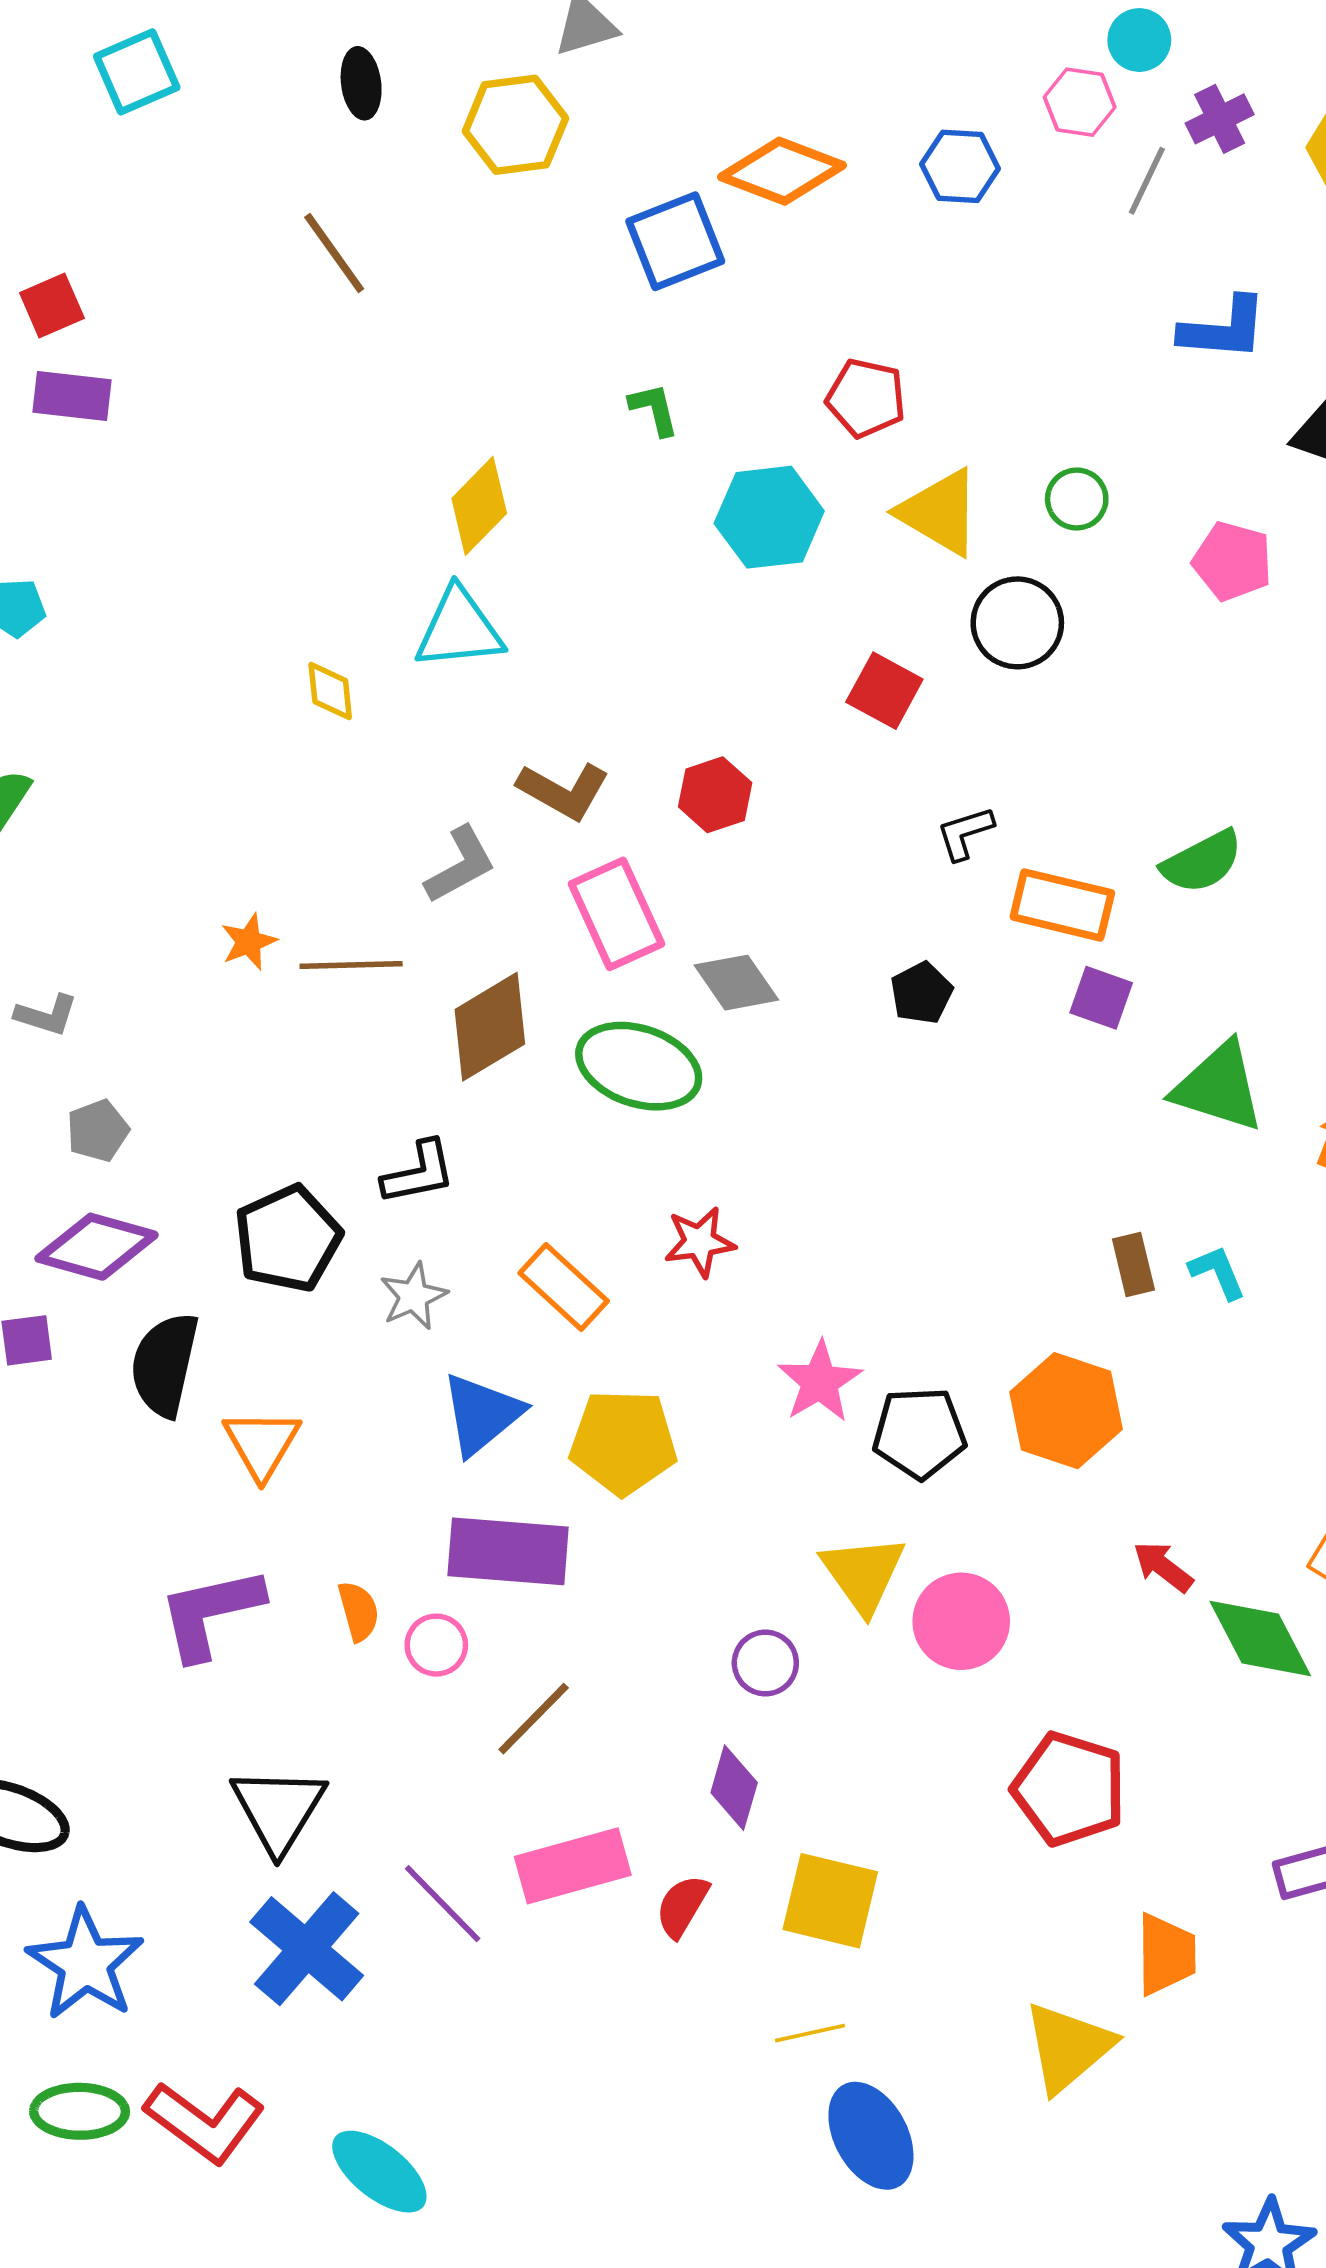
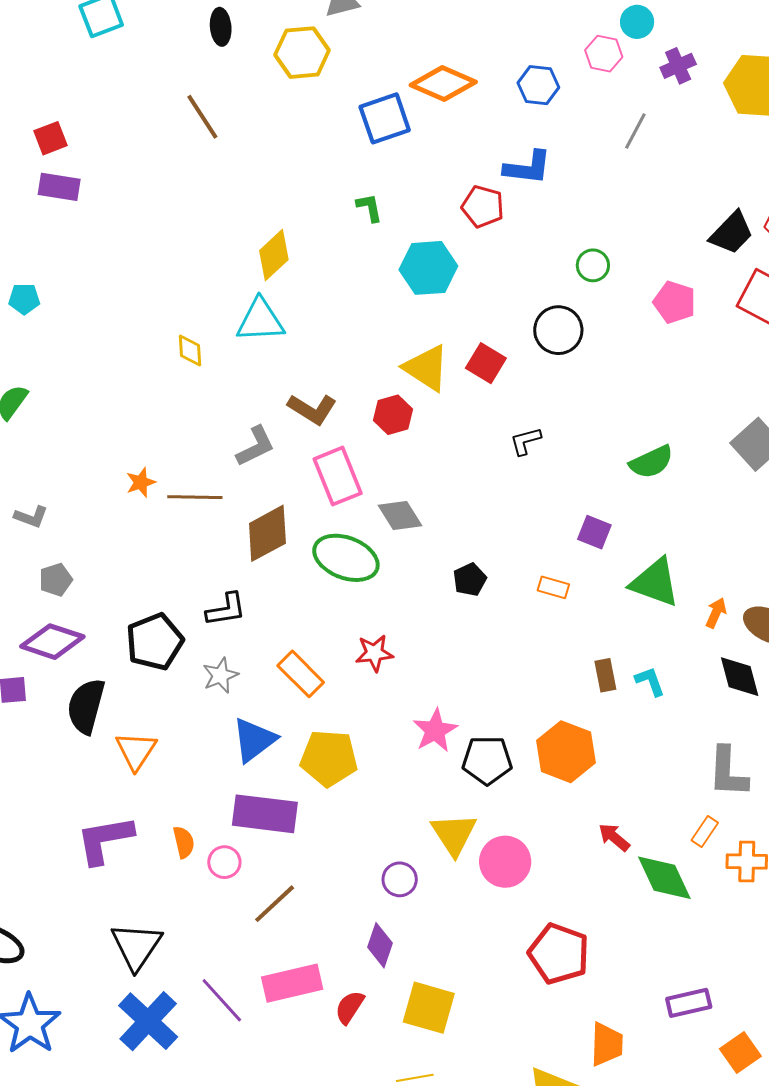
gray line: (1147, 181) -> (635, 131), moved
blue L-shape: (1223, 329) -> (528, 168), moved
yellow triangle: (940, 512) -> (426, 368), moved
orange rectangle: (1062, 905) -> (553, 587), moved, size x0.6
black pentagon: (921, 993) -> (470, 580), moved

